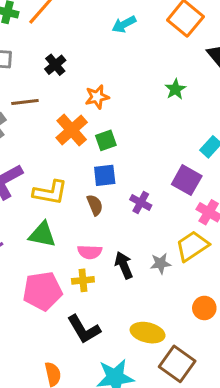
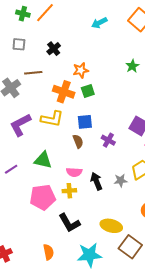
orange cross: (72, 130) -> (64, 92), turned -30
green square: (106, 140) -> (88, 91), moved
yellow L-shape: (50, 192) -> (52, 119), moved

